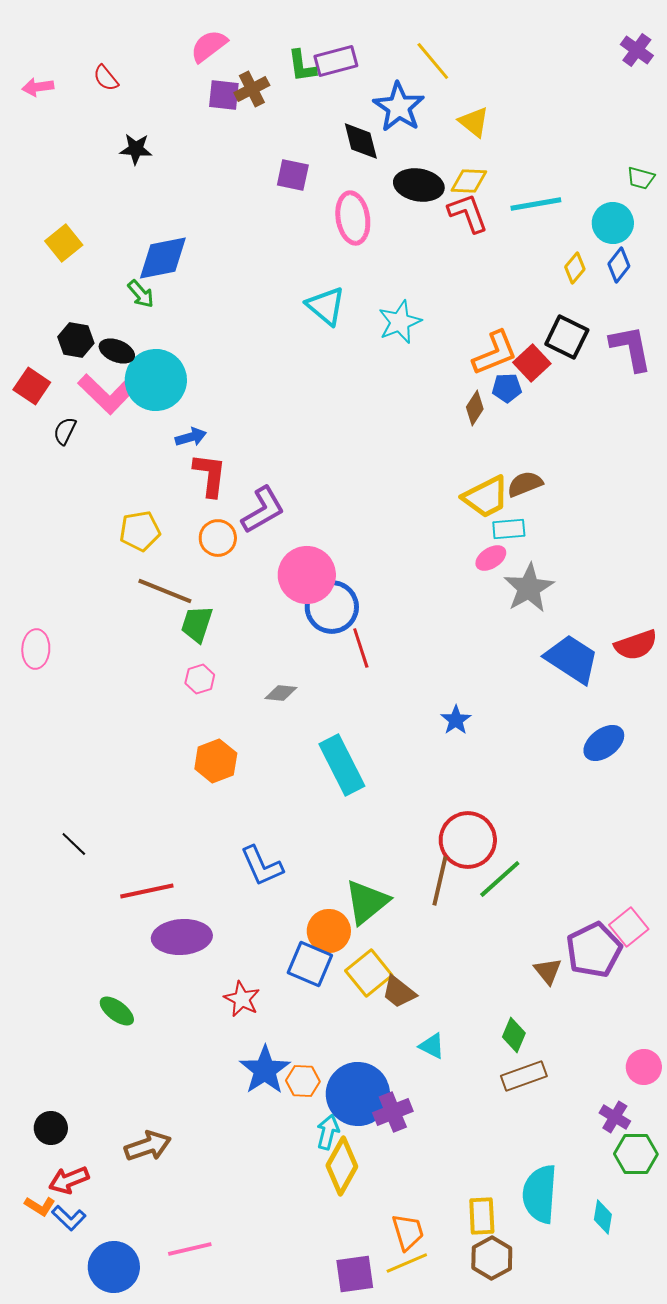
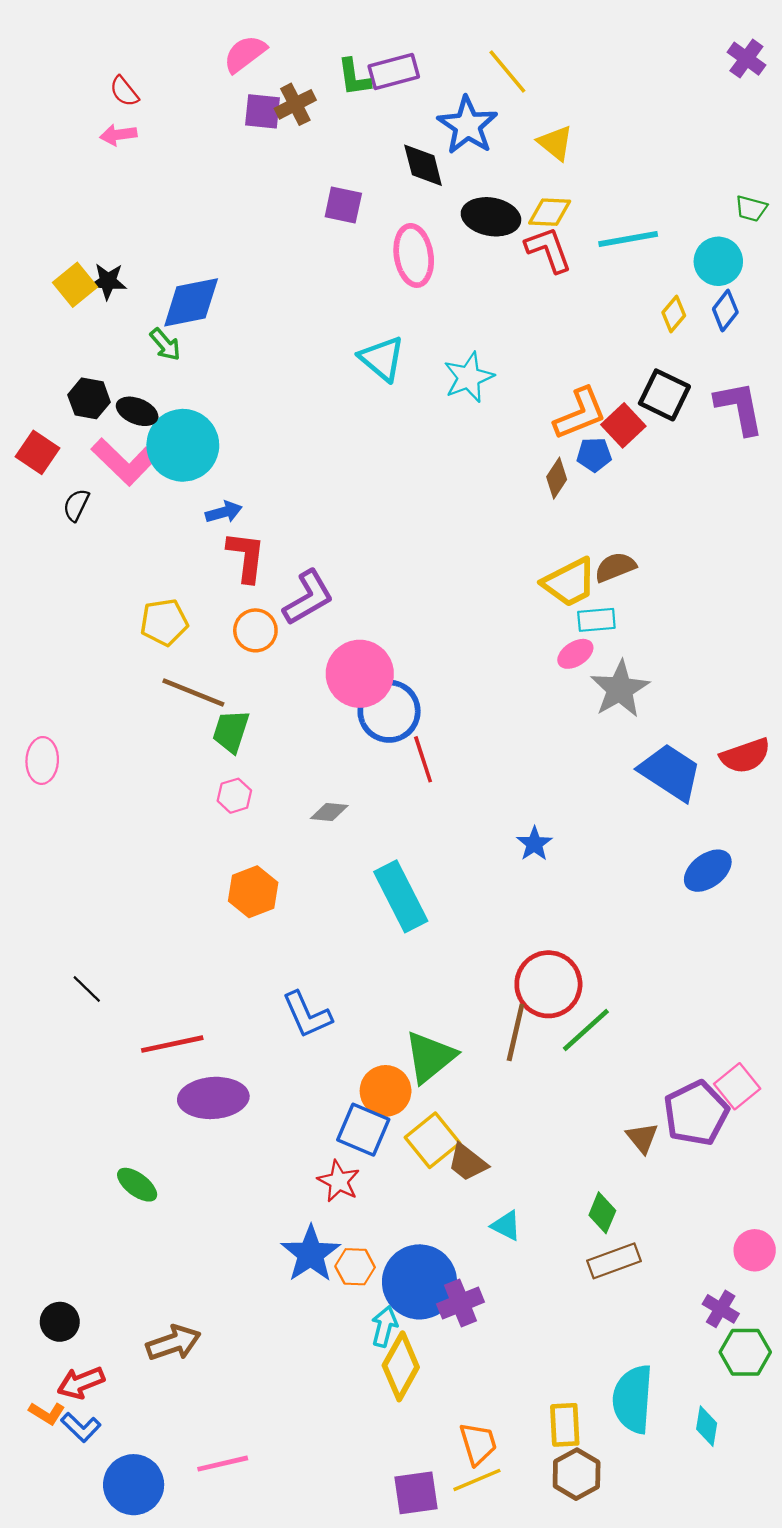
pink arrow: (38, 87) -> (118, 135), moved
black star: (136, 149) -> (108, 281), moved
red star: (242, 999) -> (339, 1181), moved

